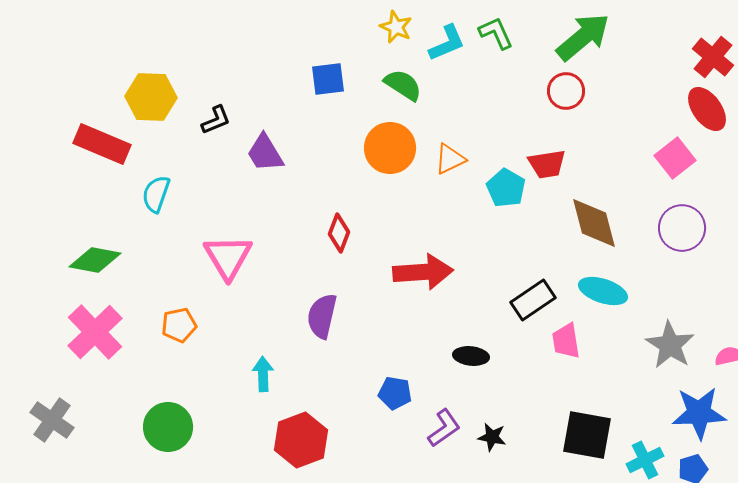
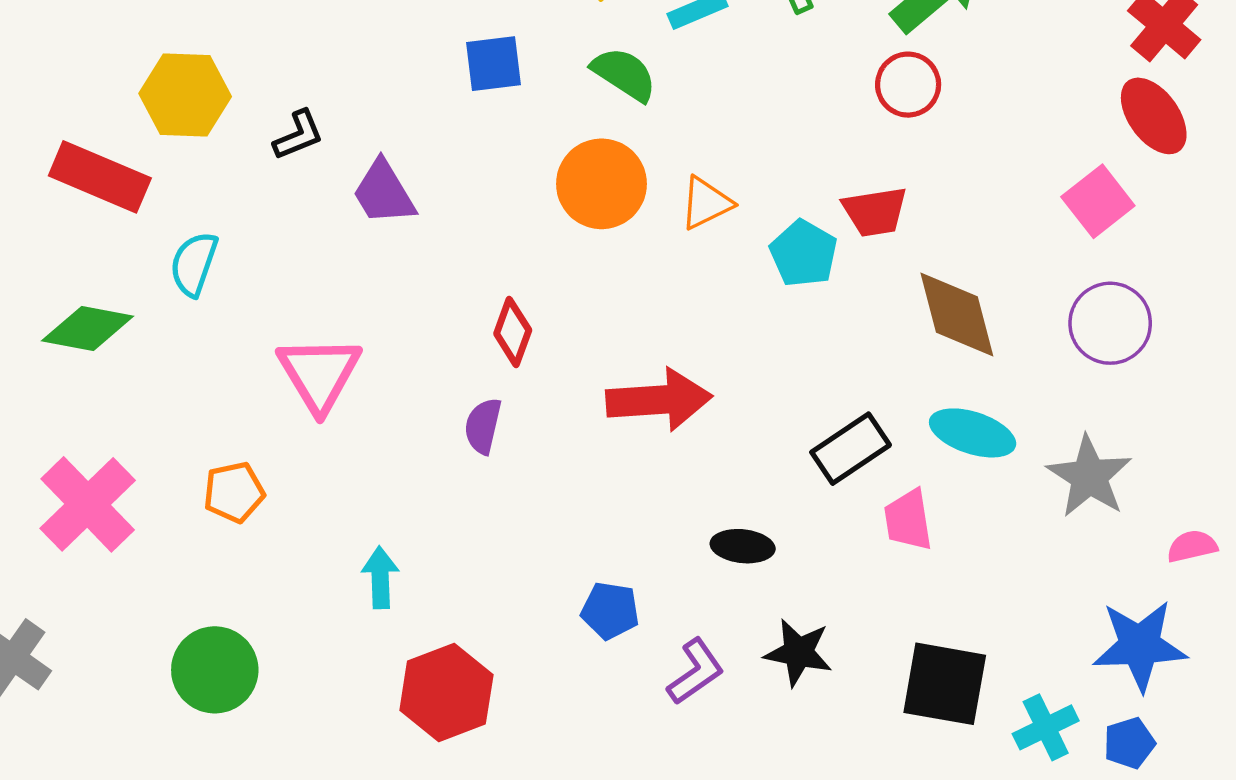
green diamond: (95, 260) -> (88, 328), moved
purple semicircle: (322, 316) -> (483, 426), moved, size x0.7
gray star: (670, 345) -> (1089, 477), moved
black star: (492, 437) -> (798, 652), moved, size x1.4

